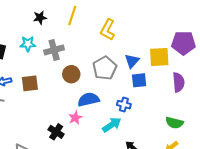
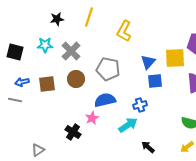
gray cross: (54, 50) -> (71, 51), turned -30
gray pentagon: (105, 68) -> (108, 69), moved, turned -30
brown circle: (71, 74) -> (76, 79), moved
blue cross: (124, 105) -> (140, 105), turned -32

